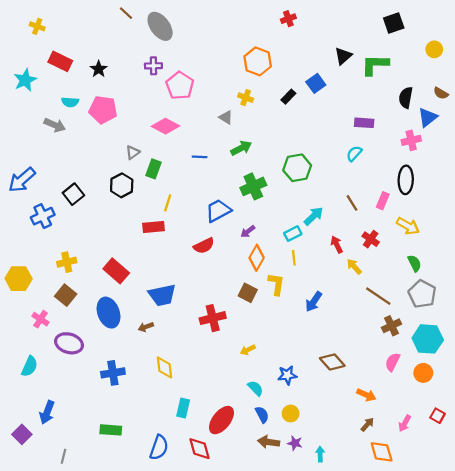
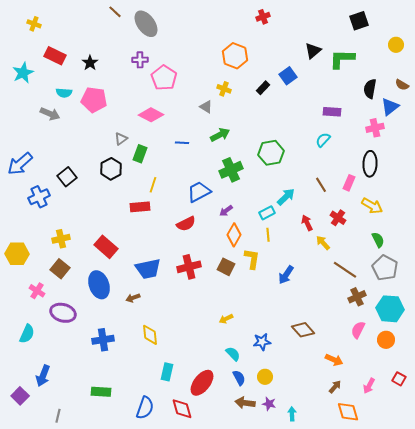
red cross: (213, 318) -> (189, 267), moved

